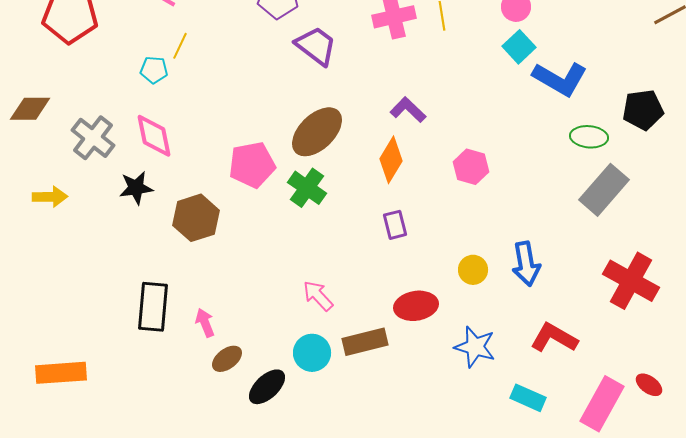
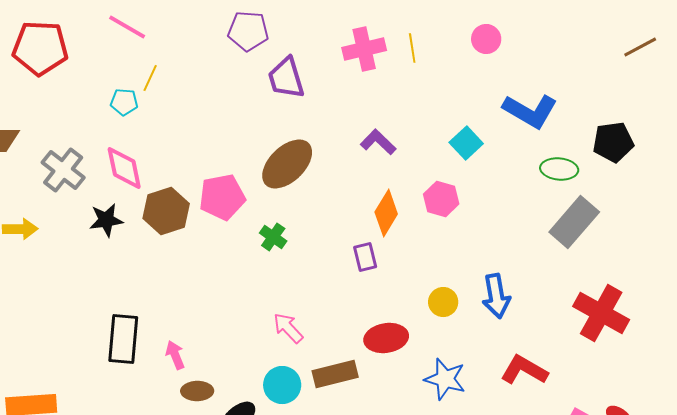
purple trapezoid: (316, 46) -> (286, 78), turned -144
cyan square: (519, 47) -> (466, 143), moved
orange diamond: (391, 160) -> (386, 213), moved
green cross: (307, 188) -> (273, 237), moved, size x0.7
brown hexagon: (196, 218) -> (166, 211), moved
brown ellipse: (227, 359) -> (197, 391), turned 36

